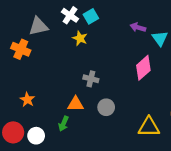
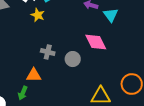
pink diamond: (143, 68) -> (96, 42), turned -75
gray circle: (106, 107) -> (73, 59), moved

